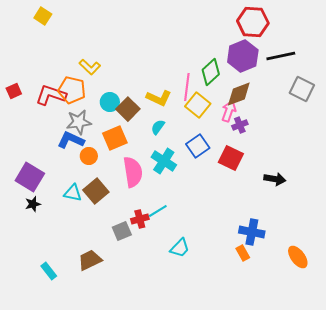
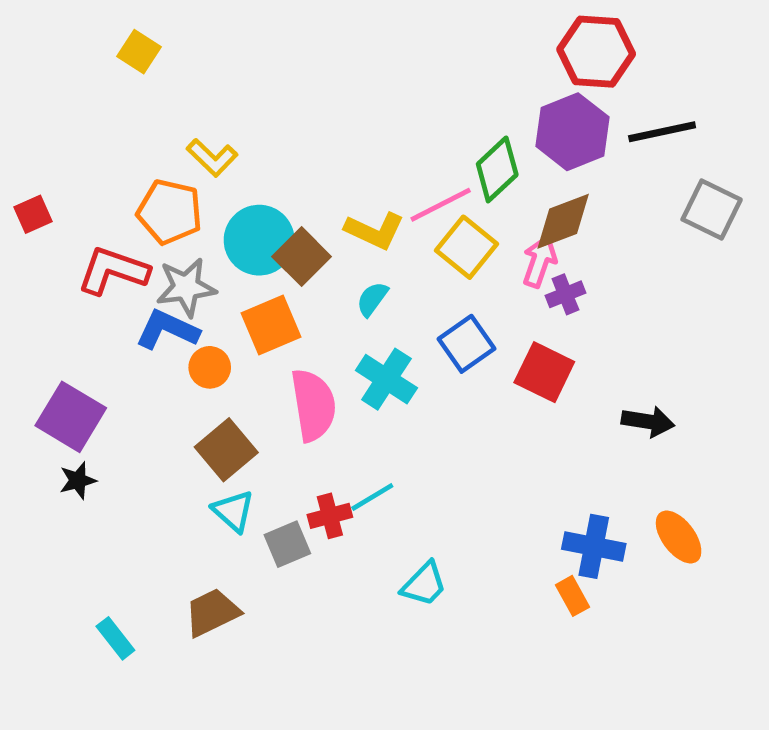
yellow square: (43, 16) -> (139, 52), moved
pink line: (187, 87) -> (441, 205), turned 56
red L-shape: (51, 95) -> (113, 271), moved
cyan circle: (110, 102) -> (259, 240), size x1.5
cyan triangle: (73, 193) -> (233, 511), moved, turned 30
orange ellipse: (298, 257) -> (679, 537), moved

